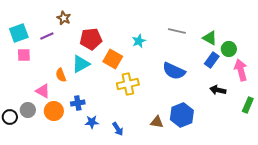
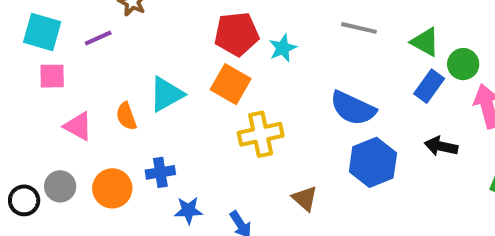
cyan square: (19, 33) -> (42, 32), turned 36
red pentagon: (91, 39) -> (237, 34), moved
pink triangle: (43, 91) -> (78, 126), moved
blue hexagon: (182, 115) -> (373, 162), moved
brown triangle: (157, 122) -> (305, 198), moved, turned 32

